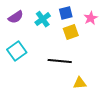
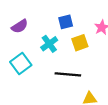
blue square: (66, 13) -> (66, 22), moved
cyan cross: (43, 19) -> (49, 44), moved

